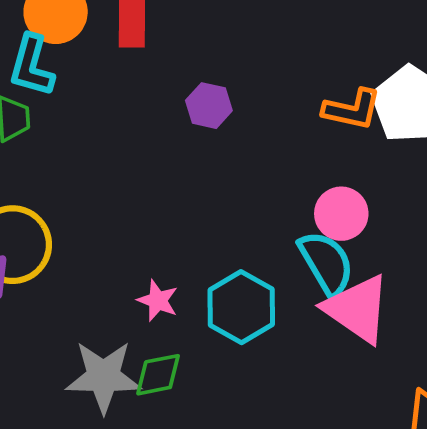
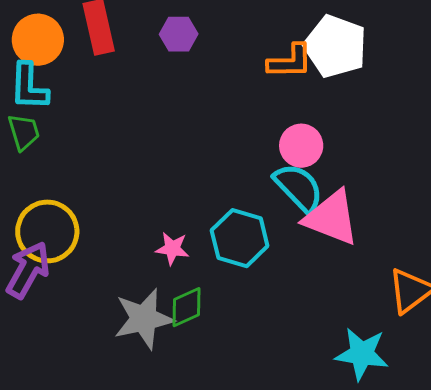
purple hexagon: (209, 106) -> (179, 34), moved

